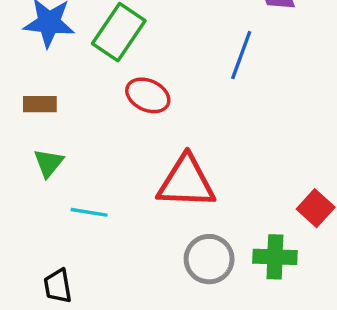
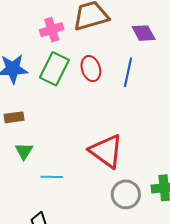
red ellipse: (148, 95) -> (91, 69), moved, turned 55
red triangle: (186, 182) -> (106, 151), turned 42

